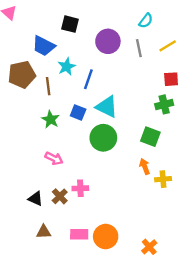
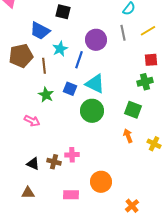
purple circle: (108, 41) -> (96, 40), moved
pink arrow: (54, 158) -> (32, 121), moved
yellow cross: (163, 179) -> (154, 144), moved, turned 32
brown cross: (60, 196) -> (54, 162), turned -32
brown triangle: (44, 232) -> (28, 193), moved
orange circle: (106, 237) -> (101, 182), moved

